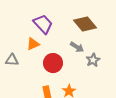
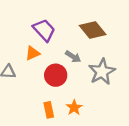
gray arrow: (77, 47) -> (73, 57), moved
gray star: (93, 60) -> (102, 72), size x1.6

